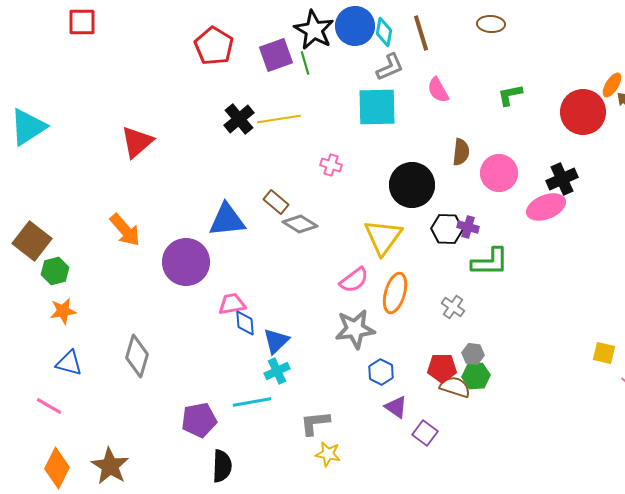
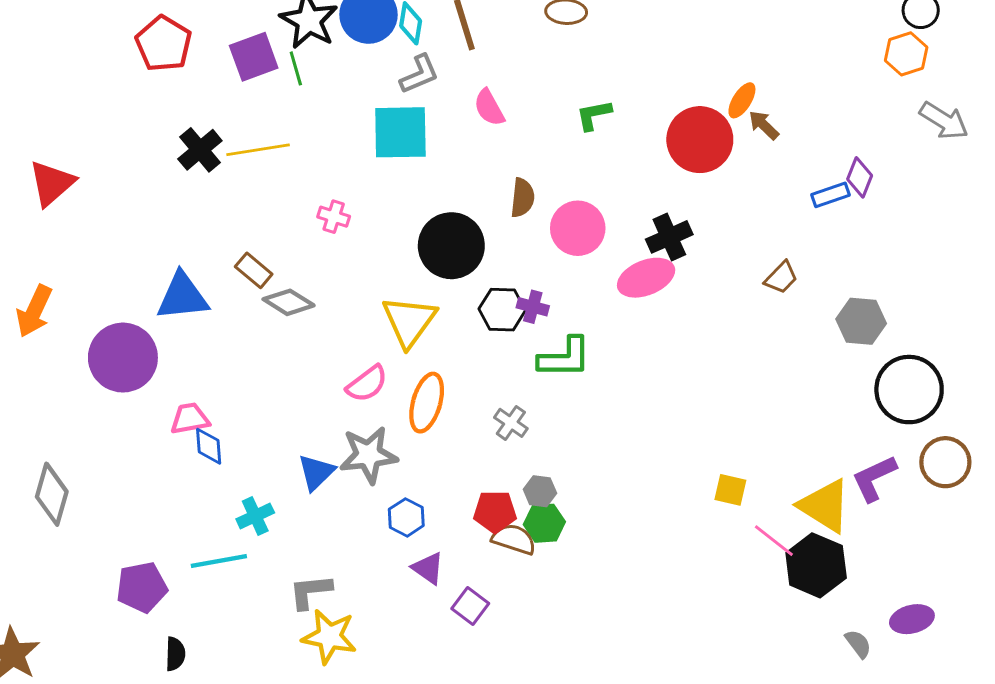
orange arrow: (125, 230) -> (34, 311), turned 66
blue triangle: (276, 341) -> (316, 472), moved
yellow star: (328, 454) -> (329, 637), size x1.5
black semicircle: (222, 466) -> (175, 654), size x0.7

